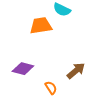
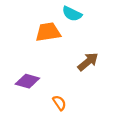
brown arrow: (76, 71) -> (88, 62), moved

